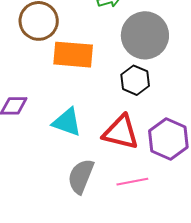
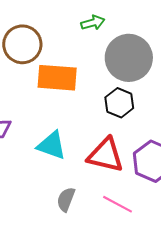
gray semicircle: (81, 176) -> (66, 199), size x0.7
pink line: (132, 182) -> (117, 204), turned 40

